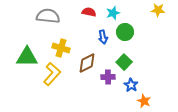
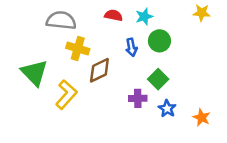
yellow cross: (61, 48) -> (78, 49), moved
green triangle: (27, 57) -> (34, 73), turned 45
brown diamond: (87, 63) -> (99, 70), moved
orange star: (144, 101) -> (202, 117), moved

